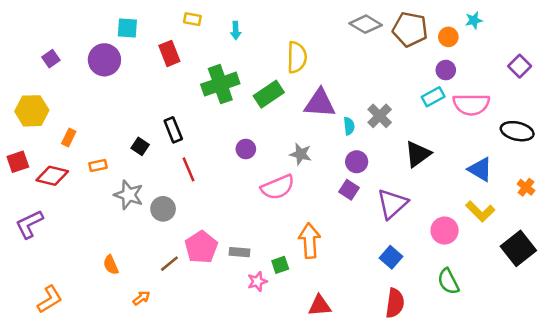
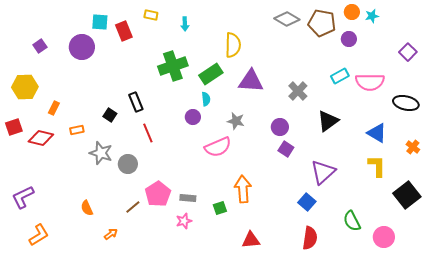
orange circle: (448, 37) -> (352, 12), moved
red rectangle: (169, 53) -> (124, 31), moved
purple circle: (446, 70) -> (349, 39), moved
cyan semicircle: (349, 126) -> (206, 99), moved
purple square: (349, 190) -> (286, 149), moved
purple triangle: (392, 204) -> (323, 172), moved
yellow L-shape: (480, 211) -> (377, 166), turned -135
purple L-shape: (29, 224) -> (23, 197), moved
pink circle: (445, 231) -> (384, 237), moved
pink star: (257, 281) -> (184, 221), moved

